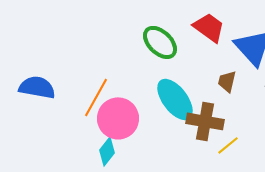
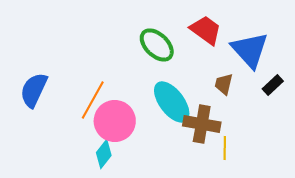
blue semicircle: (37, 87) -> (34, 90), turned -75
yellow line: (228, 145) -> (225, 148), turned -50

